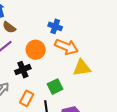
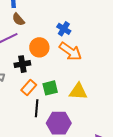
yellow triangle: (82, 68) -> (78, 91), moved
orange rectangle: (27, 98) -> (29, 88), moved

